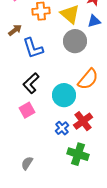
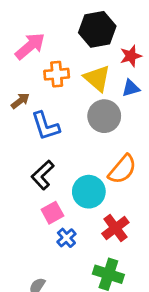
pink square: (27, 110) -> (52, 213), moved
blue cross: (62, 128) -> (66, 238), moved

